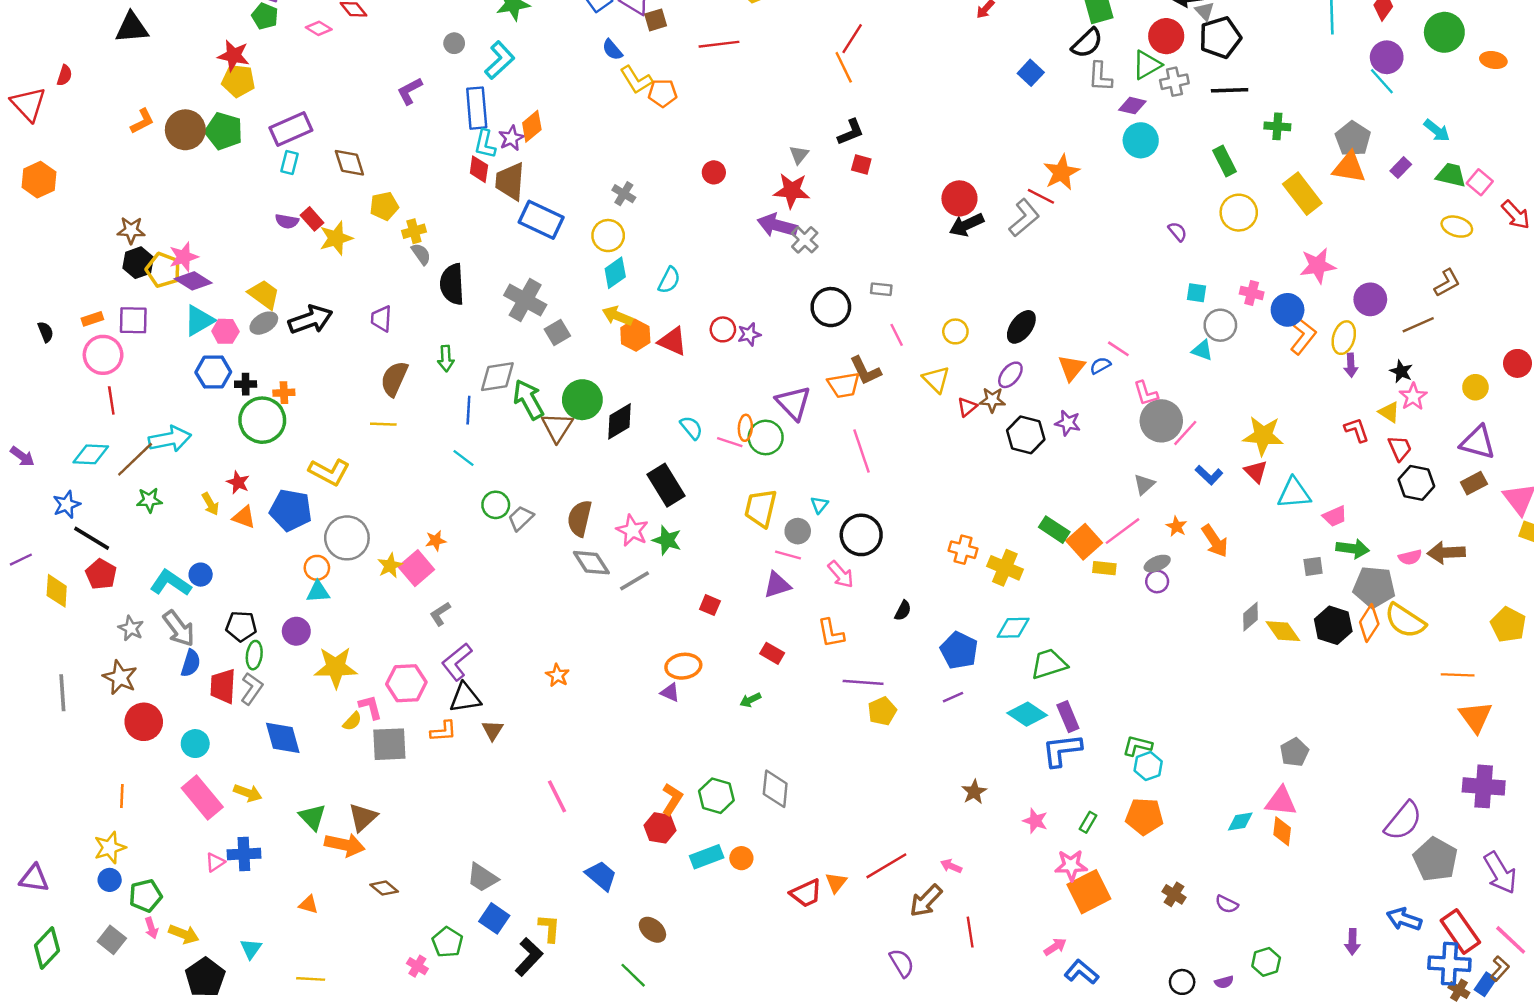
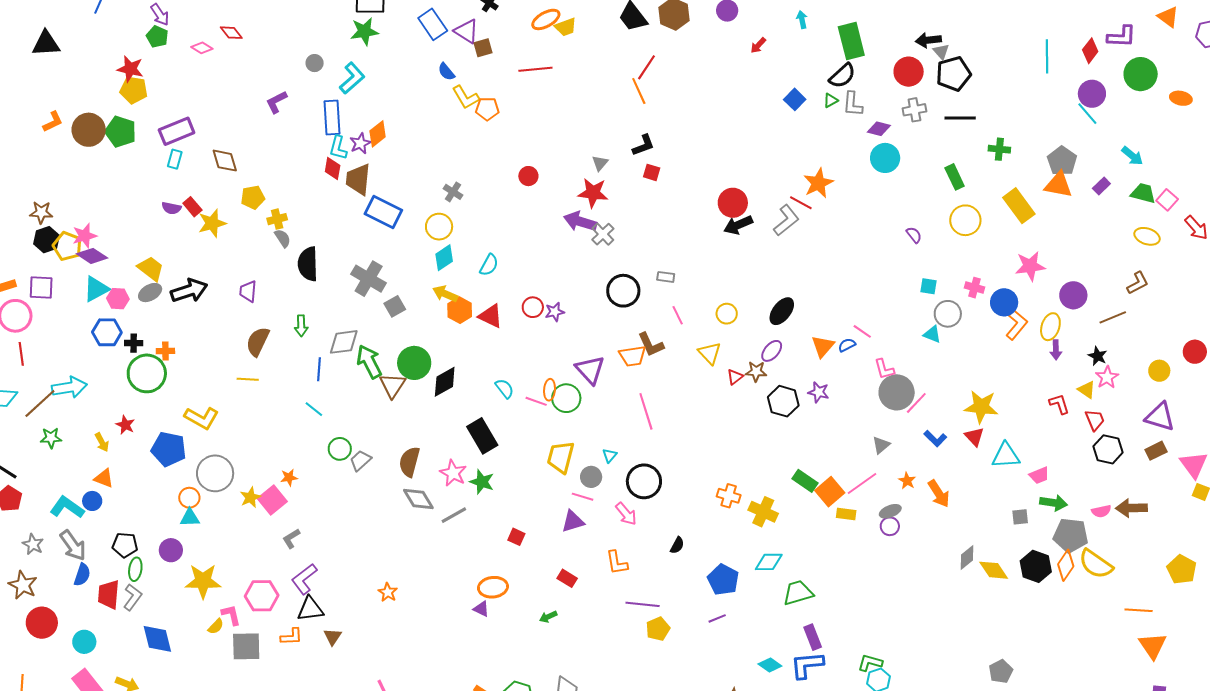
green triangle: (1147, 65) -> (831, 100), moved, size x0.6
orange triangle: (244, 517) -> (104, 478), moved
cyan diamond: (1027, 714) -> (770, 665), moved, size x0.7

